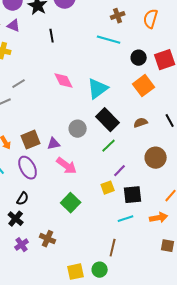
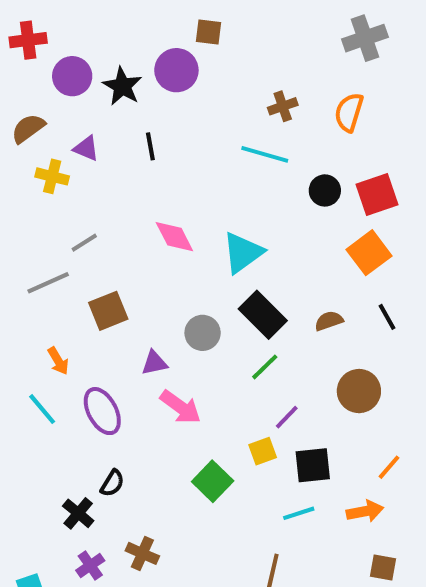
purple triangle: (14, 26) -> (86, 148), moved
orange square: (144, 86) -> (369, 253), moved
brown square: (31, 140) -> (108, 311), moved
black semicircle: (23, 199) -> (112, 483), moved
green square: (71, 203) -> (213, 481), moved

